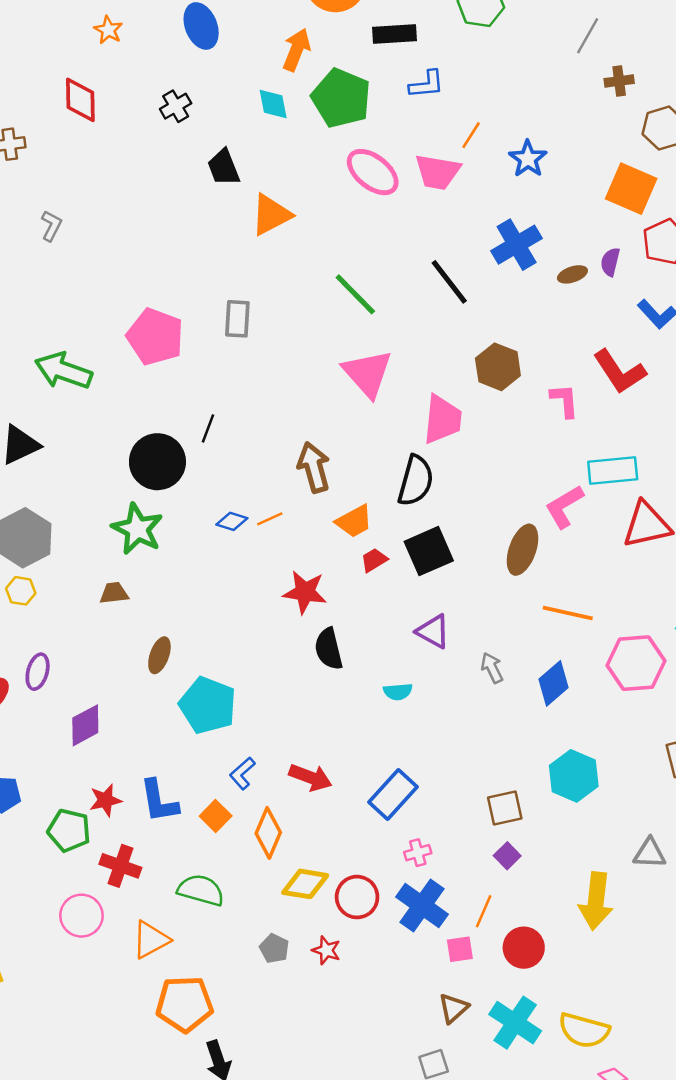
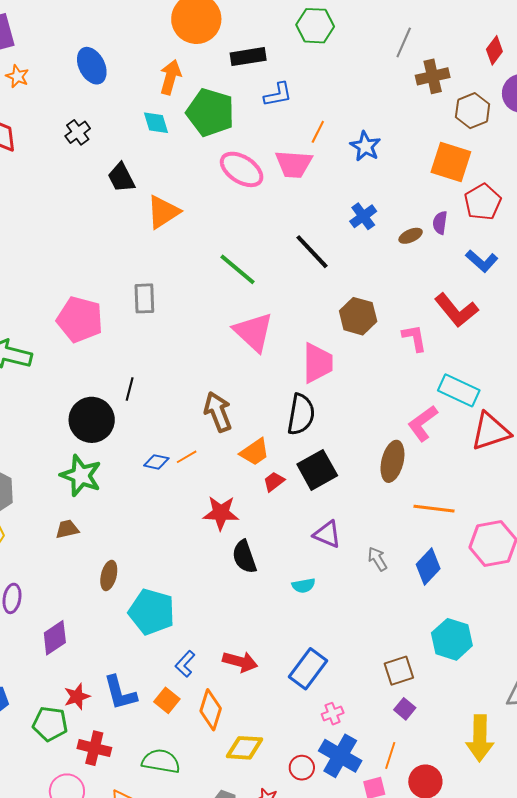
brown cross: (619, 81) -> (433, 76), size x1.4
blue cross: (517, 245) -> (363, 216), size x0.7
cyan rectangle: (613, 471) -> (459, 390), turned 36
red circle: (357, 897) -> (302, 768), moved, size x0.7

